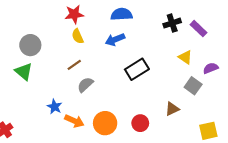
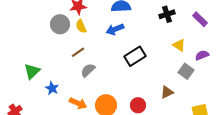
purple rectangle: (199, 29) -> (200, 19), moved
gray circle: (30, 45) -> (60, 24), moved
green triangle: (24, 71) -> (32, 71), moved, turned 36
blue star: (55, 107) -> (52, 88), moved

